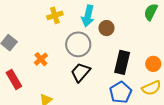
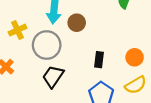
yellow cross: (55, 15) -> (17, 30), moved
black rectangle: (122, 62) -> (99, 60), size x0.6

